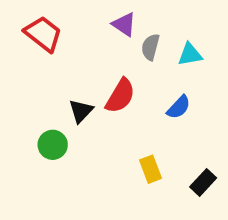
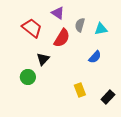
purple triangle: (124, 24) -> (58, 13), moved
red trapezoid: (43, 34) -> (32, 28), moved
red semicircle: (120, 96) -> (62, 38), moved

